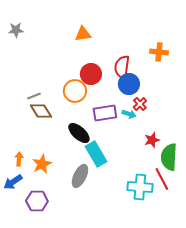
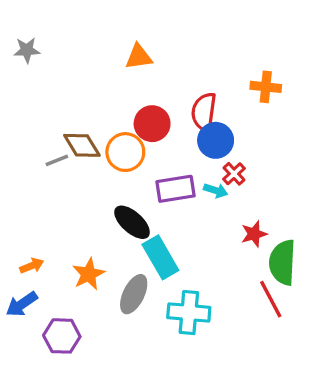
brown diamond: (41, 111) -> (82, 145), moved
orange arrow: (19, 159) -> (32, 266), turned 64
orange star: (42, 164) -> (89, 274), moved
cyan cross: (140, 187) -> (189, 313), moved

